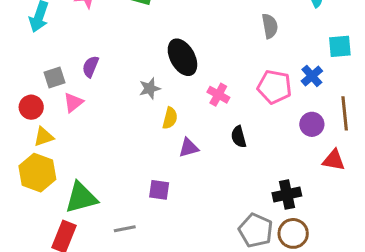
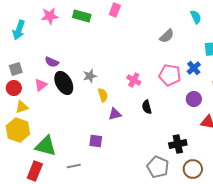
gray semicircle: (270, 26) -> (167, 36), turned 56
black ellipse: (182, 57) -> (64, 83), moved
purple semicircle: (90, 67) -> (52, 62), turned -88
gray square: (55, 78) -> (16, 69), moved
yellow semicircle: (170, 118) -> (103, 95), turned -32
green triangle: (81, 198) -> (46, 146), turned 30
brown circle: (293, 233) -> (193, 169), moved

